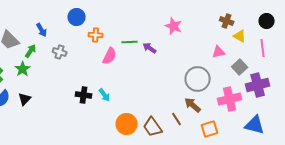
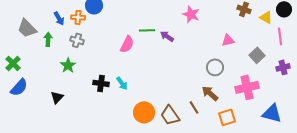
orange cross: (96, 35) -> (78, 17), moved
yellow triangle: (240, 36) -> (266, 17), moved
green arrow: (31, 51) -> (48, 39), turned -32
pink triangle: (219, 52) -> (228, 40), moved
green star: (23, 69) -> (68, 65), moved
gray circle: (198, 79) -> (215, 67), size x0.7
purple cross: (258, 85) -> (283, 67), moved, size x0.6
black triangle: (25, 99) -> (57, 97), moved

